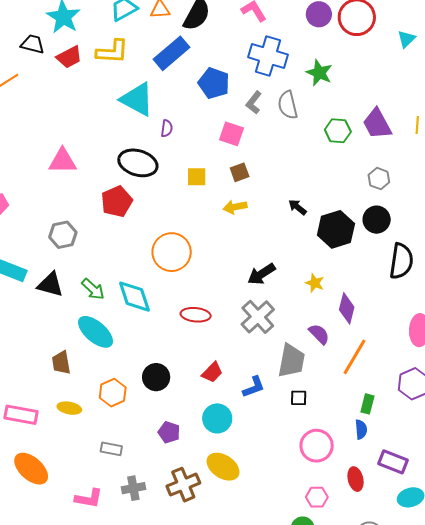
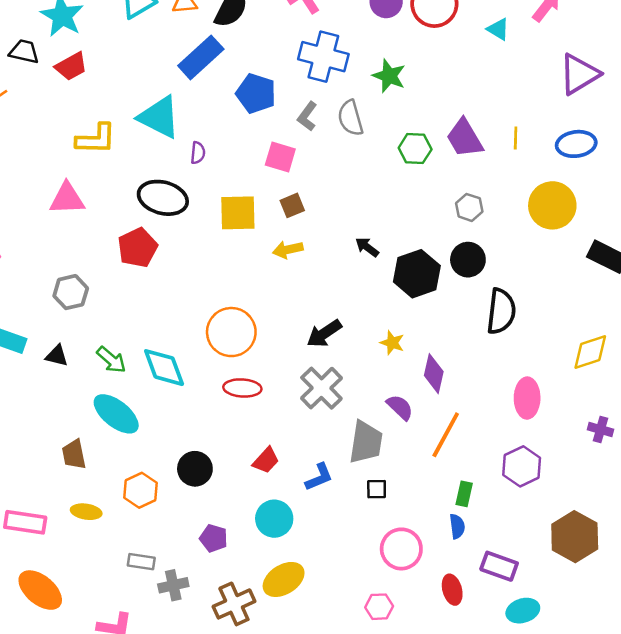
cyan triangle: (406, 39) -> (498, 29), turned -42
yellow L-shape: (112, 52) -> (96, 139), moved
yellow square: (197, 177) -> (238, 213), size x1.5
orange circle: (172, 252) -> (231, 332), moved
black triangle: (50, 285) -> (57, 356), size x0.7
yellow ellipse: (223, 467) -> (284, 579), turned -64
gray cross: (133, 488) -> (173, 585), moved
pink hexagon: (317, 497) -> (379, 607), moved

